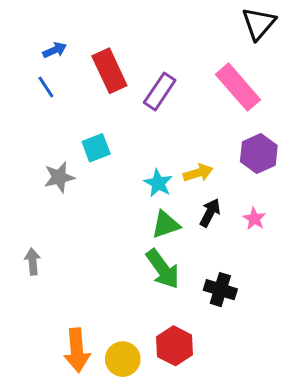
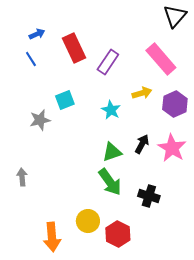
yellow arrow: (198, 173) -> (142, 93), moved
cyan star: (158, 183) -> (111, 110), moved
pink star: (254, 219) -> (172, 148), size x1.8
yellow circle: (123, 359) -> (88, 221), moved

